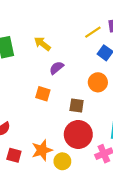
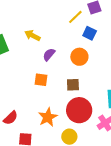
orange circle: (98, 82) -> (79, 57), moved
orange star: (42, 150) -> (48, 117), moved

